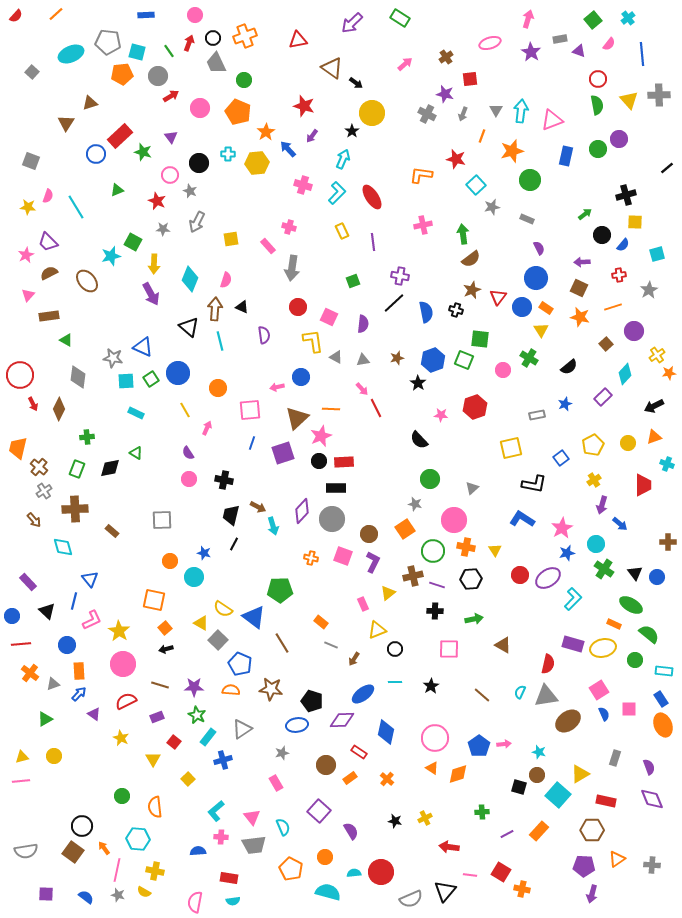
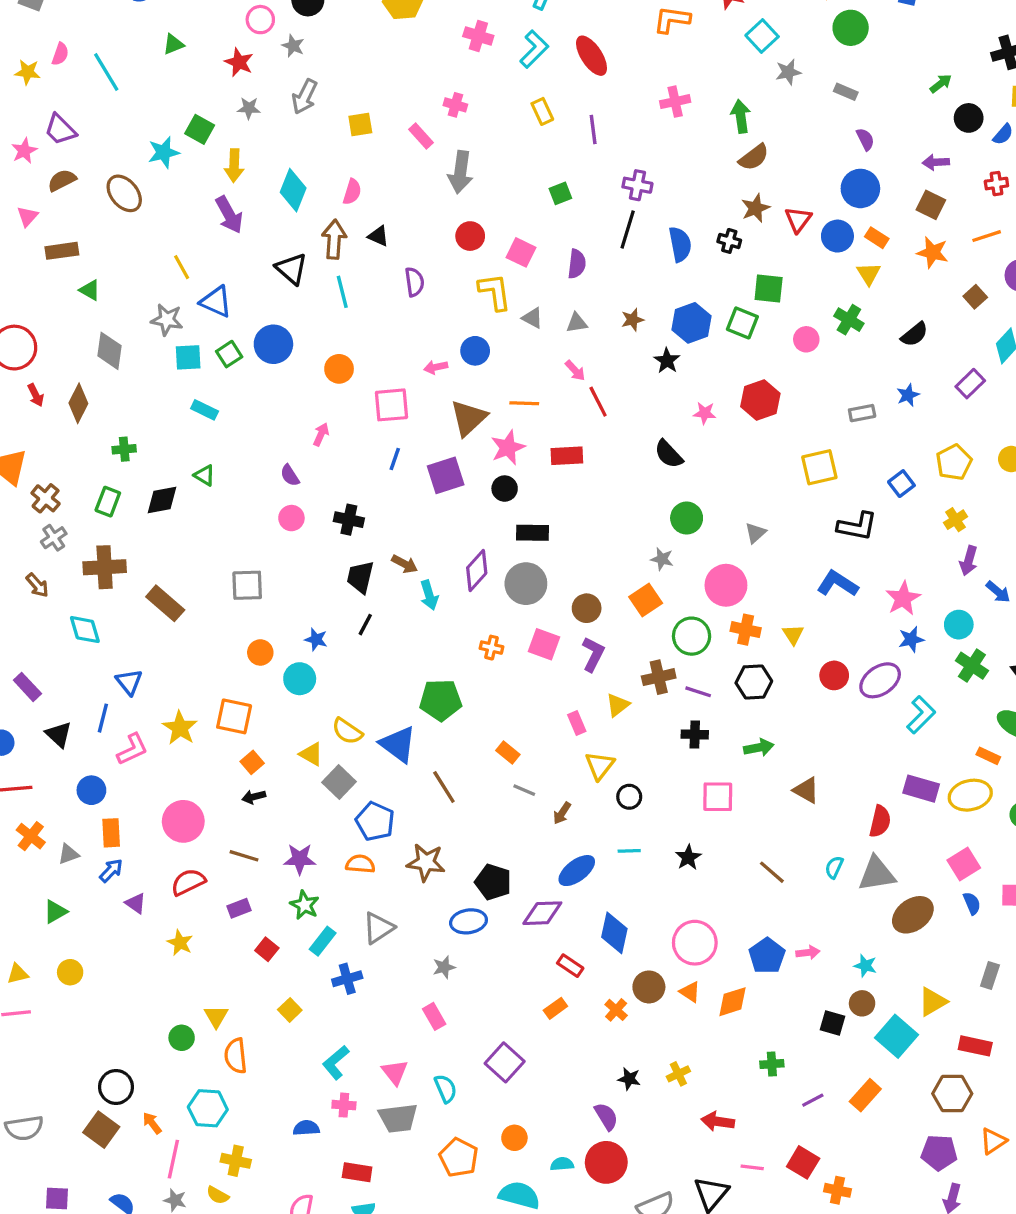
black line: (394, 303) -> (628, 229), turned -30
yellow line: (185, 410) -> (182, 267), moved
red rectangle: (344, 462) -> (567, 456), moved
brown rectangle: (112, 531) -> (165, 603), size x1.6
yellow triangle: (377, 630) -> (600, 766), turned -30
yellow star: (119, 631) -> (180, 728), moved
yellow triangle: (153, 759) -> (216, 1016), moved
brown circle: (326, 765) -> (649, 987), moved
purple semicircle: (351, 831) -> (606, 1116), moved

